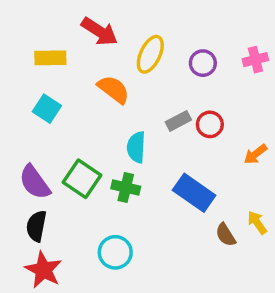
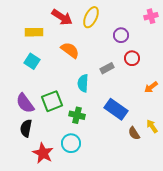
yellow ellipse: (150, 54) -> (91, 17), moved
pink cross: (255, 60) -> (151, 16), moved
red circle: (210, 124) -> (132, 58), moved
green square: (82, 179) -> (52, 101), turned 35
green cross: (126, 187) -> (77, 115), moved
red star: (43, 270) -> (43, 153), moved

